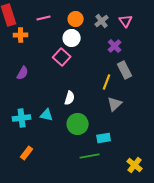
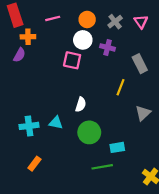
purple cross: (115, 46) -> (108, 47), moved, turned -32
pink square: (62, 57) -> (72, 60), turned -30
gray rectangle: (125, 70) -> (140, 64), moved
purple semicircle: (23, 73) -> (19, 55), moved
gray triangle: (115, 104) -> (143, 113), moved

